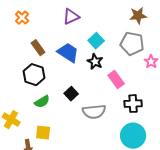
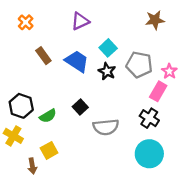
gray pentagon: (132, 44) -> (139, 65), moved
black hexagon: (34, 75) -> (21, 106), moved
pink rectangle: (116, 80) -> (158, 91), moved, turned 66
black cross: (133, 104) -> (149, 118), turned 36
yellow square: (43, 133) -> (49, 150), turned -35

